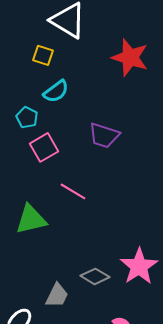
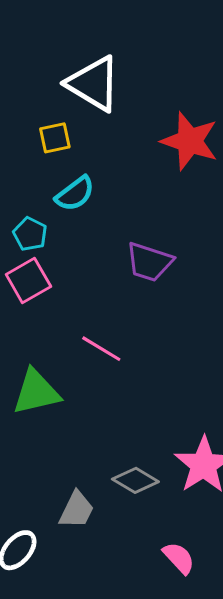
yellow square: (43, 55) -> (55, 138), turned -30
pink square: (44, 147) -> (28, 281), moved

